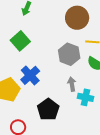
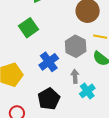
blue cross: (30, 75) -> (49, 62), moved
cyan cross: (86, 97) -> (87, 91), turned 35

